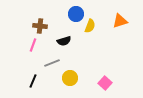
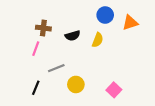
blue circle: (76, 14) -> (105, 15), moved
yellow semicircle: (90, 26) -> (98, 40), moved
black semicircle: (64, 41) -> (73, 36), moved

